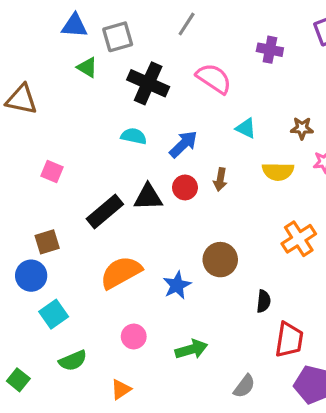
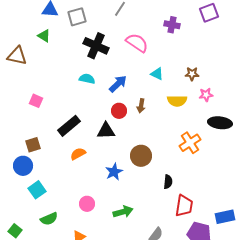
green triangle: (87, 67) -> (44, 36), moved
black triangle: (148, 197) -> (106, 131), moved
orange semicircle: (121, 272) -> (78, 154), moved, size x0.6

